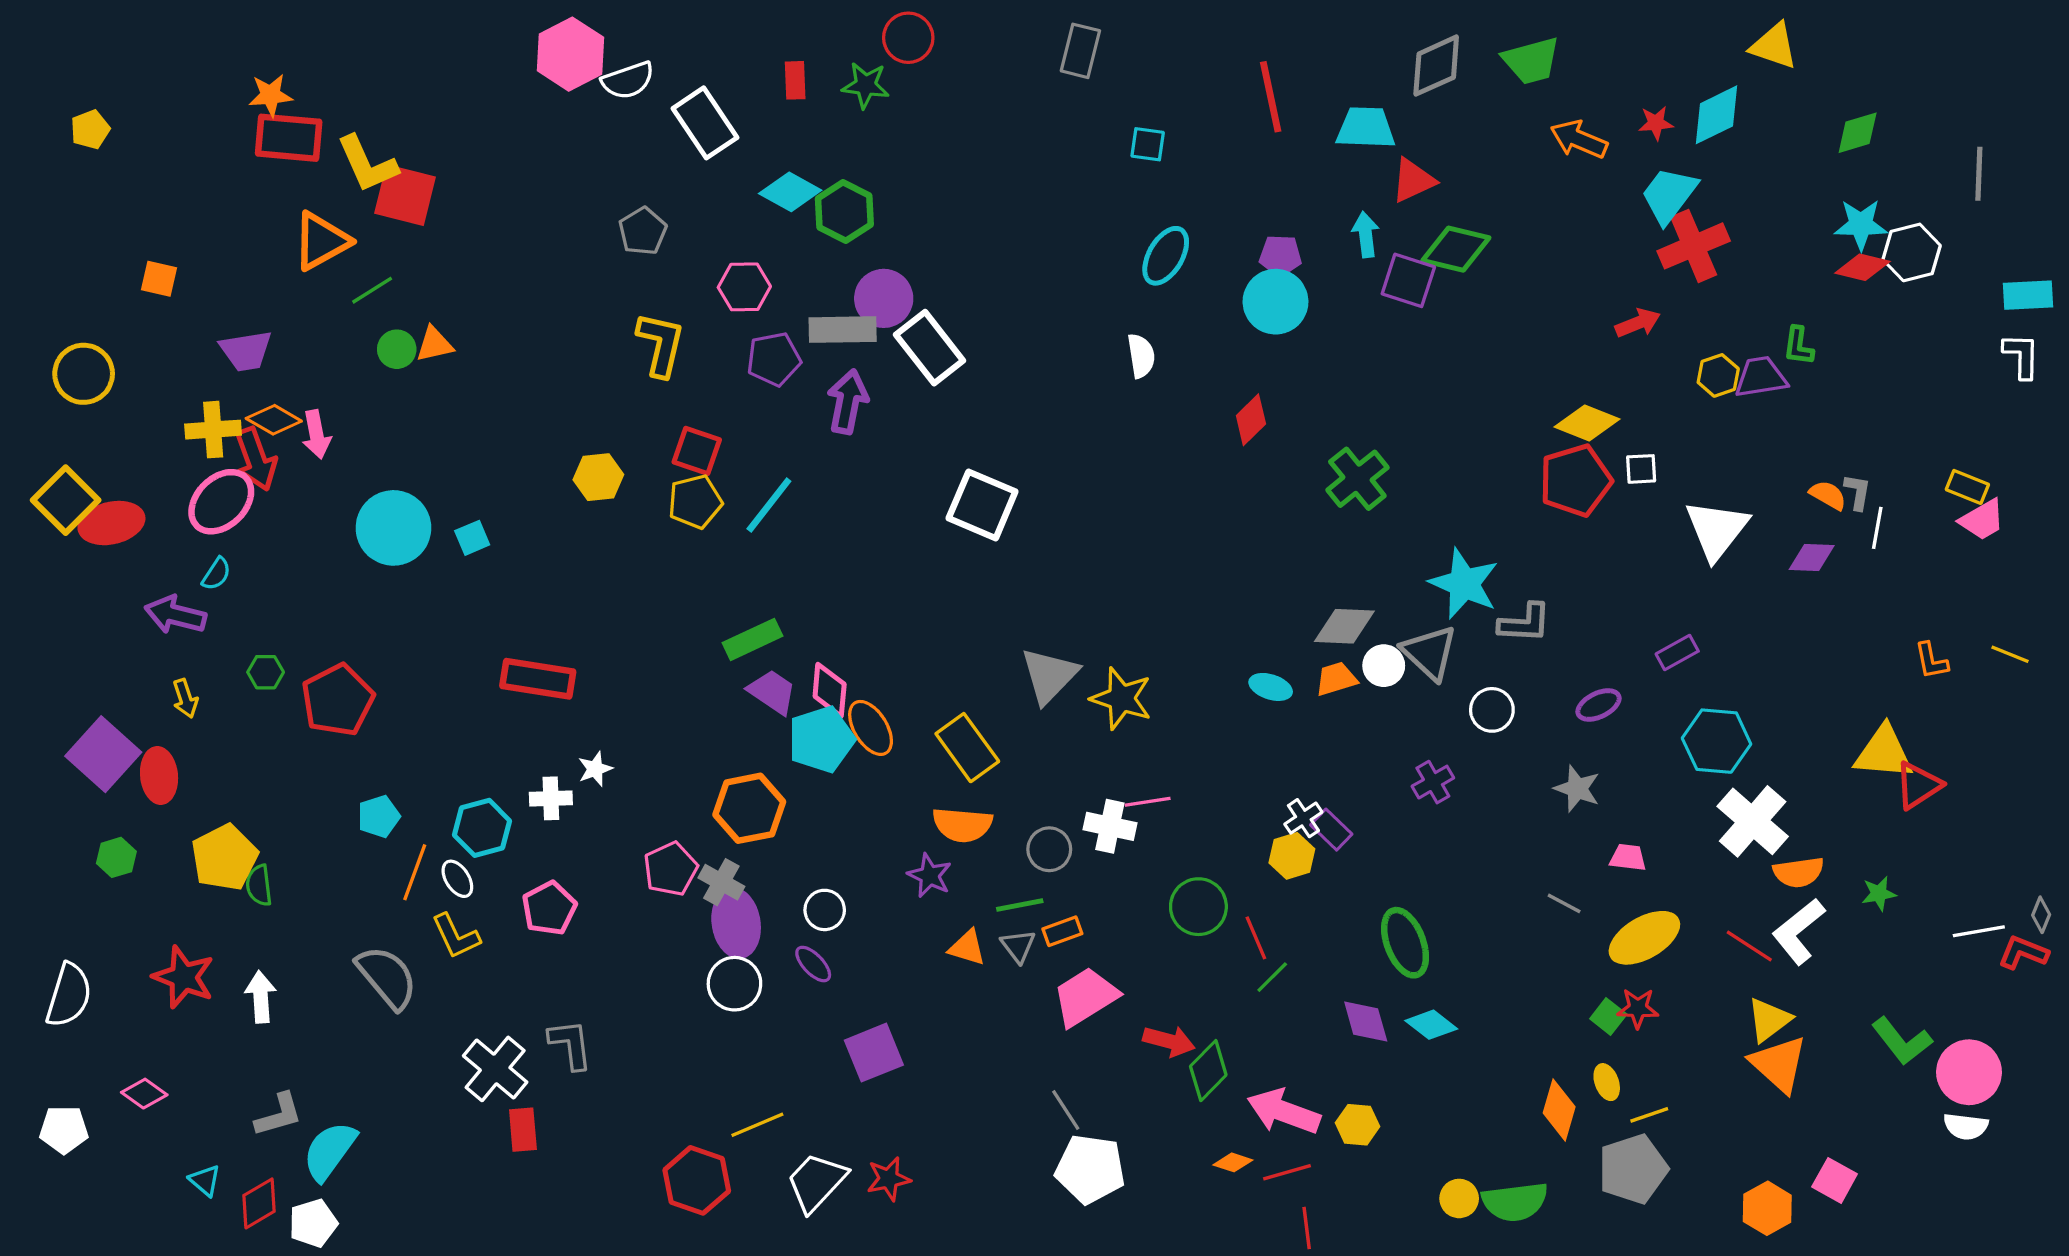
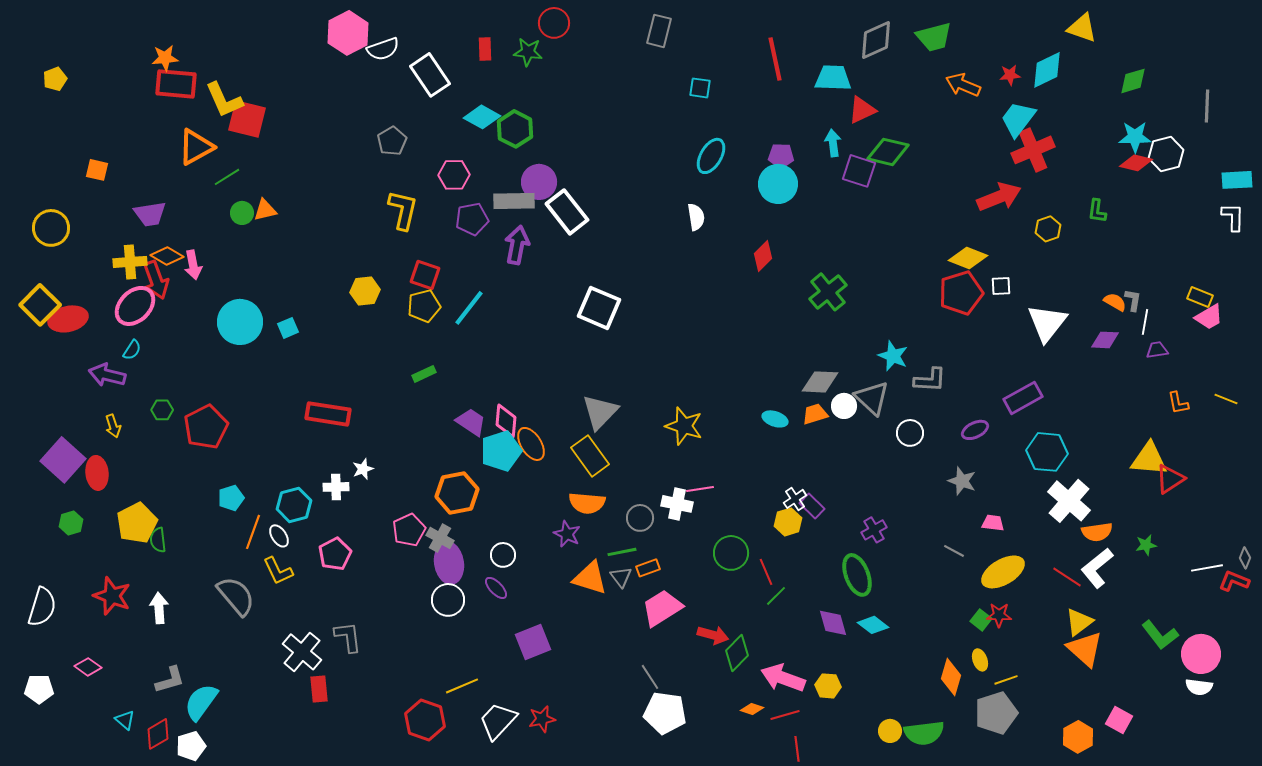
red arrow: (1638, 323) -> (999, 197), size x1.6
purple trapezoid: (1761, 377) -> (1157, 350), moved, size x0.7
cyan star: (1464, 584) -> (893, 356), size x0.7
green rectangle: (753, 639) -> (424, 374), moved, size x0.7
purple rectangle: (1677, 653) -> (1023, 398), size x1.5
gray triangle: (1049, 675) -> (600, 412), moved
purple cross: (1433, 782) -> (874, 530), moved
orange triangle: (967, 948) -> (590, 578), size x1.5

